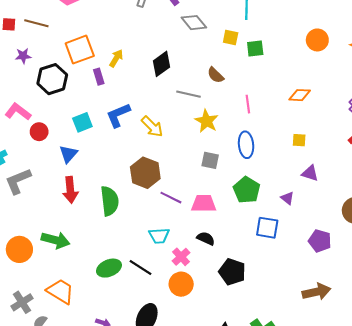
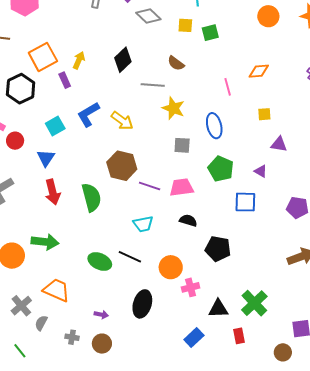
pink line: (248, 104) -> (228, 87), moved
pink cross: (181, 257) -> (191, 287), moved, turned 36
green ellipse: (109, 268) -> (100, 261), turned 55

